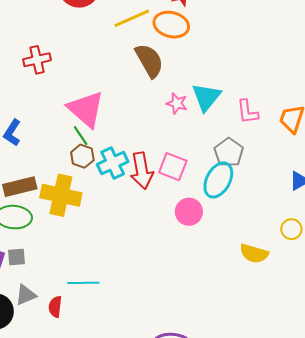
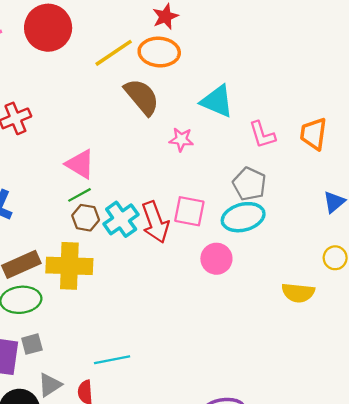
cyan triangle: (206, 97) -> (217, 101), moved, turned -36
pink triangle: (86, 109) -> (80, 164), size x0.7
green line: (81, 136) -> (80, 195), turned -75
cyan ellipse: (218, 180) -> (243, 217), turned 57

